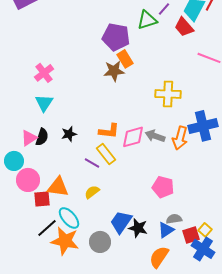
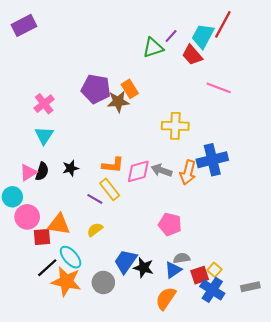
purple pentagon: (116, 37) -> (96, 89), moved

